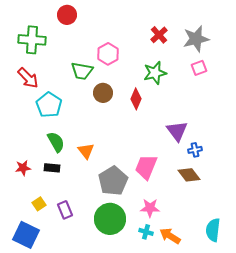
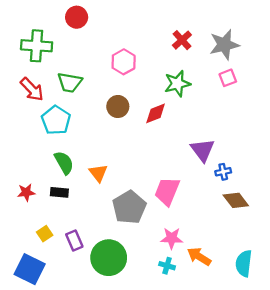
green trapezoid: (82, 71) -> (70, 82), moved
red diamond: (136, 99) -> (156, 113), turned 45
brown diamond: (189, 175) -> (236, 200), moved
green circle: (110, 219) -> (109, 258), moved
orange arrow: (170, 236) -> (199, 257), moved

